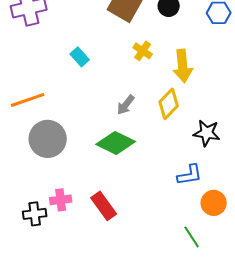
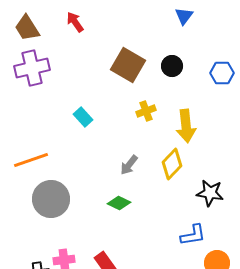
yellow cross: (143, 51) -> (146, 111), turned 36
green diamond: (116, 143) -> (119, 203), size x0.6

